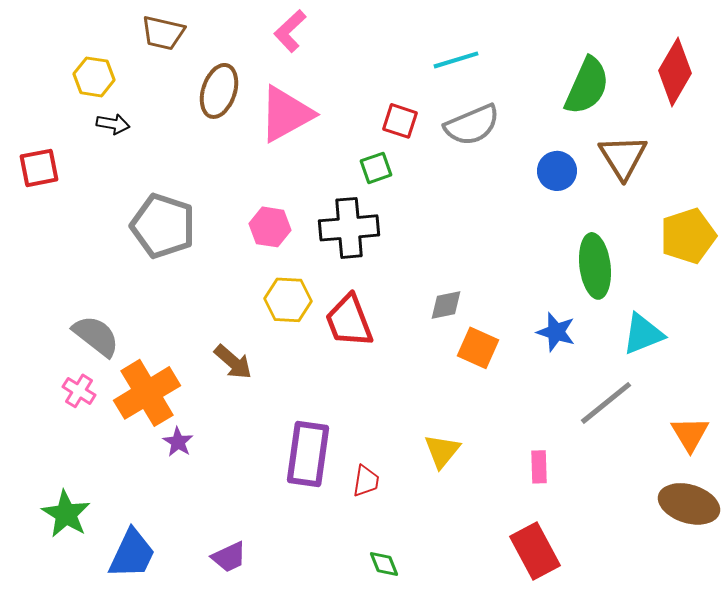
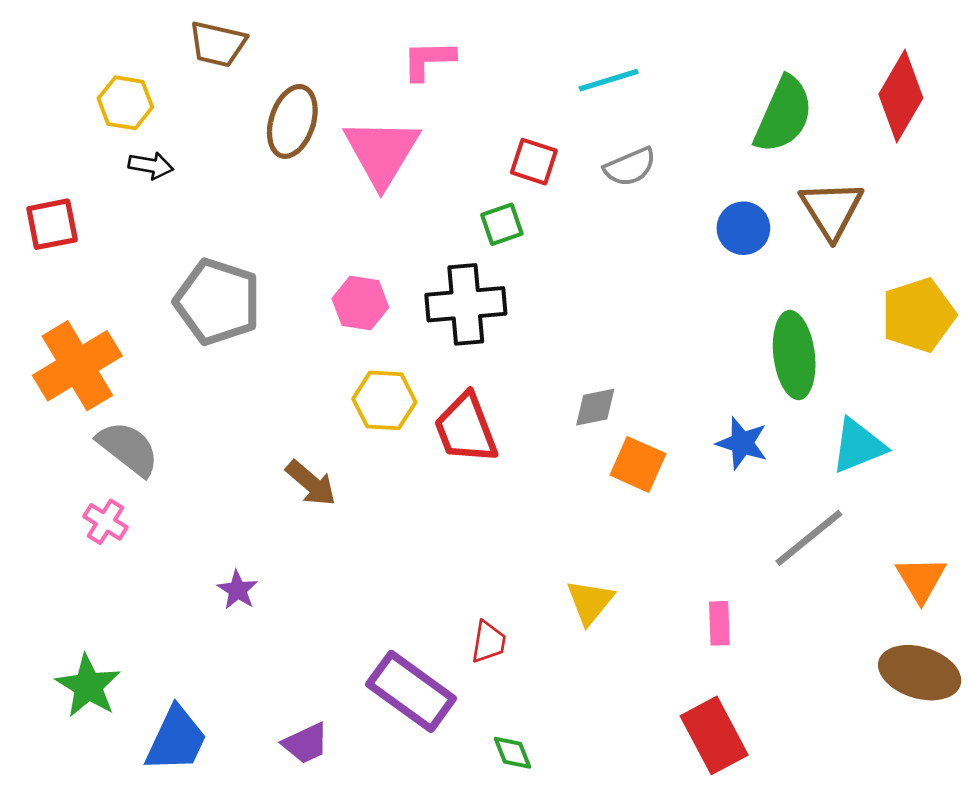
pink L-shape: (290, 31) -> (428, 60), moved, turned 42
pink triangle: (286, 114) -> (382, 152), turned -30
gray semicircle: (472, 125) -> (630, 167), size x0.7
orange cross: (147, 393) -> (77, 366), moved
purple rectangle: (308, 454) -> (411, 691), moved, turned -62

